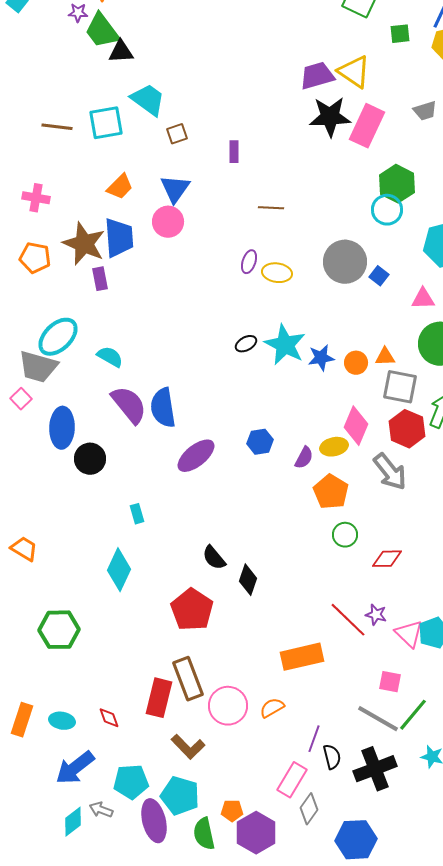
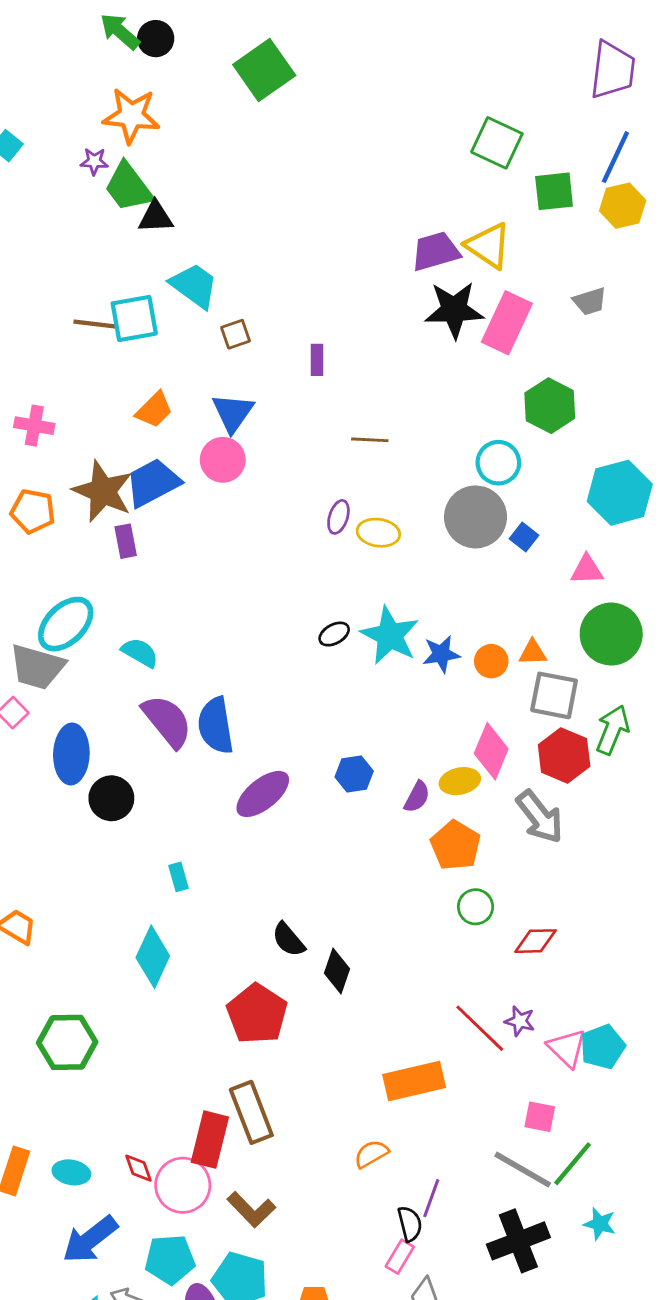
green square: (400, 34) -> (554, 191), size x1.4
brown line: (57, 127) -> (96, 324), moved
cyan circle: (387, 210) -> (498, 463), moved
blue trapezoid: (119, 238) -> (153, 483), turned -114
pink circle: (228, 706) -> (183, 1185), moved
black semicircle: (332, 757) -> (410, 1224), moved
pink rectangle: (292, 780) -> (400, 1257), size x0.7

